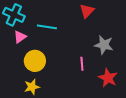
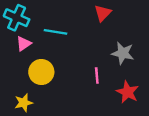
yellow star: (32, 87) -> (24, 103), moved

